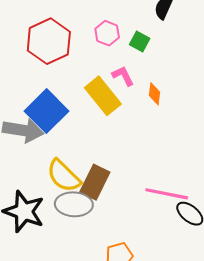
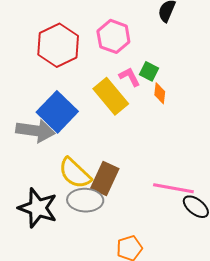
pink hexagon: (107, 33) -> (113, 36), size x1.4
green square: (140, 41) -> (149, 71), moved

